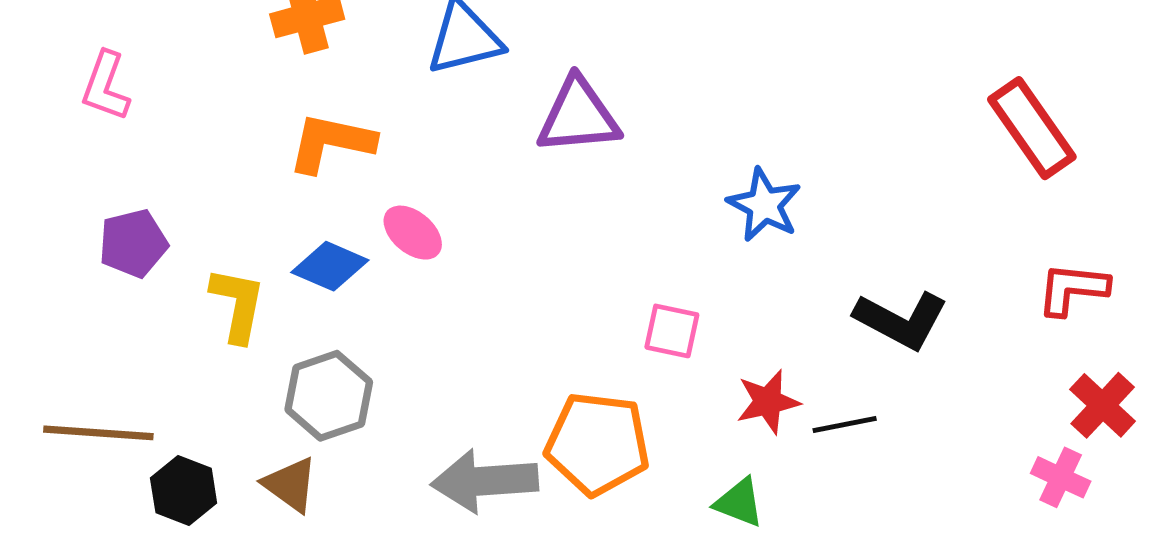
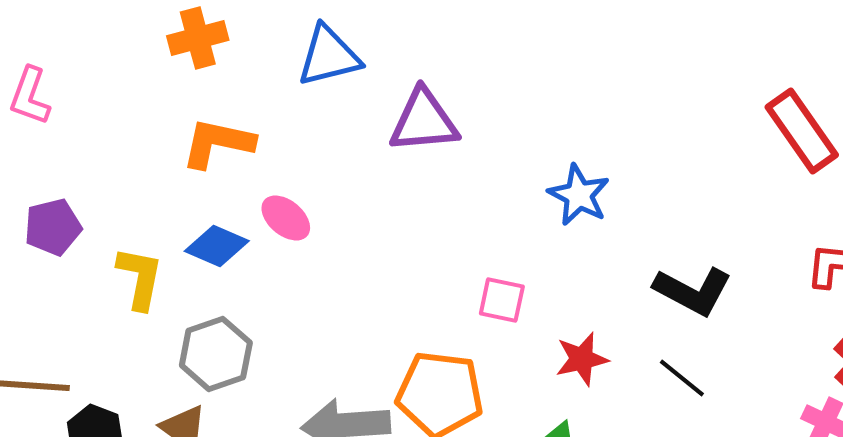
black line: (845, 425) -> (682, 378), moved, turned 50

